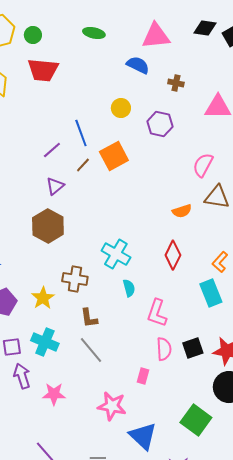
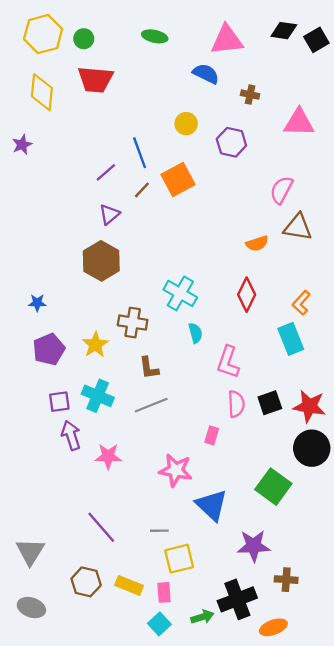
gray line: (91, 350) -> (151, 405), turned -72

